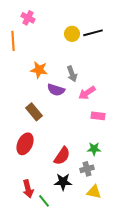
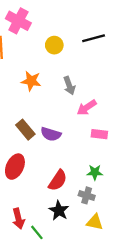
pink cross: (28, 18) -> (18, 21), size x1.5
yellow circle: (72, 34) -> (54, 45), moved
purple semicircle: (56, 90) -> (51, 134), moved
gray cross: (87, 169) -> (87, 195), turned 32
black star: (63, 182) -> (59, 211), turned 30

